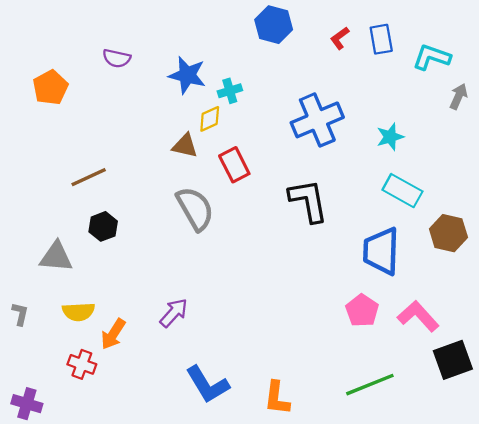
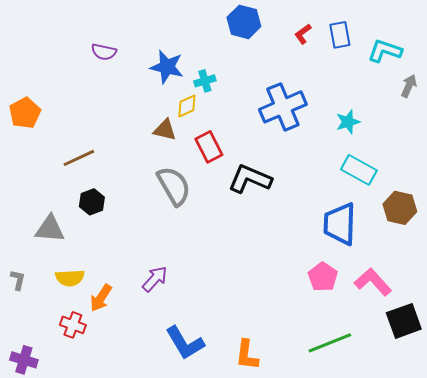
orange pentagon: (50, 87) -> (25, 113), moved
black L-shape: (308, 201) -> (250, 179), moved, turned -57

